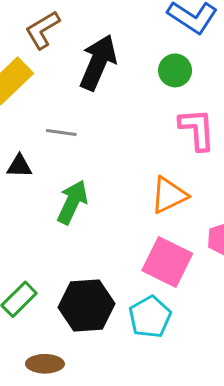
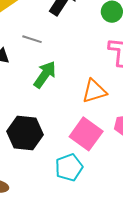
green arrow: (72, 202) -> (45, 75), moved
black hexagon: (86, 305) -> (25, 133), moved

